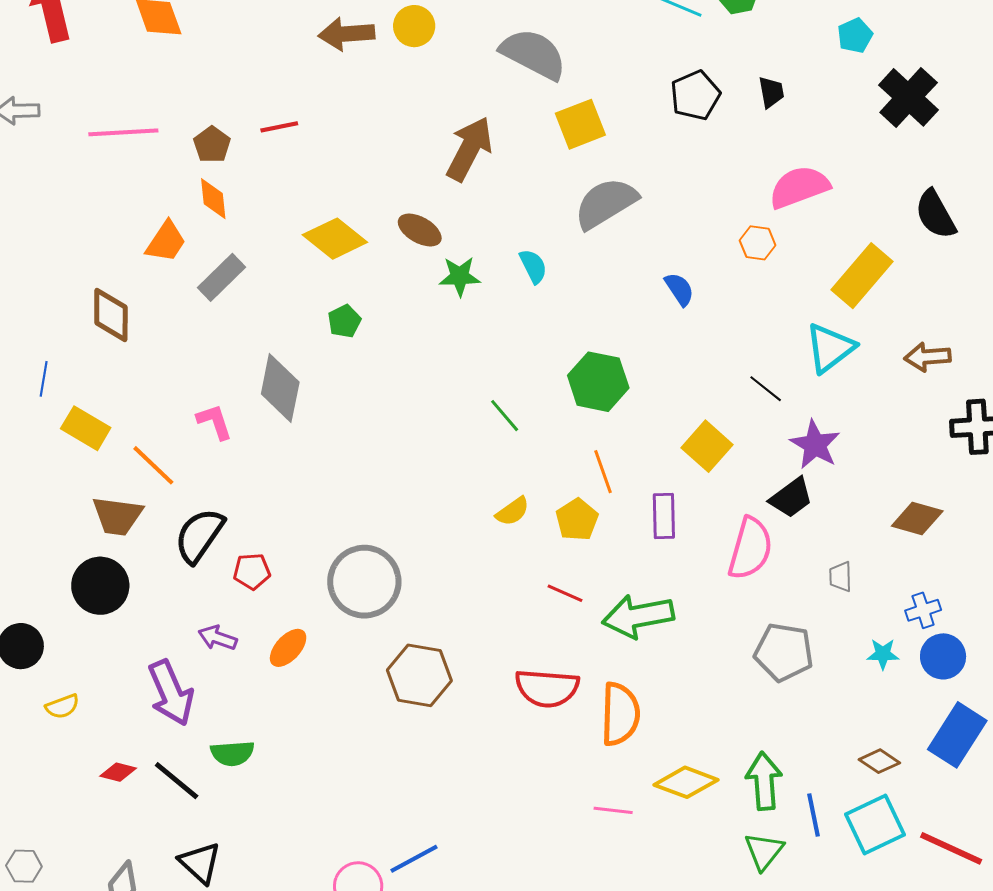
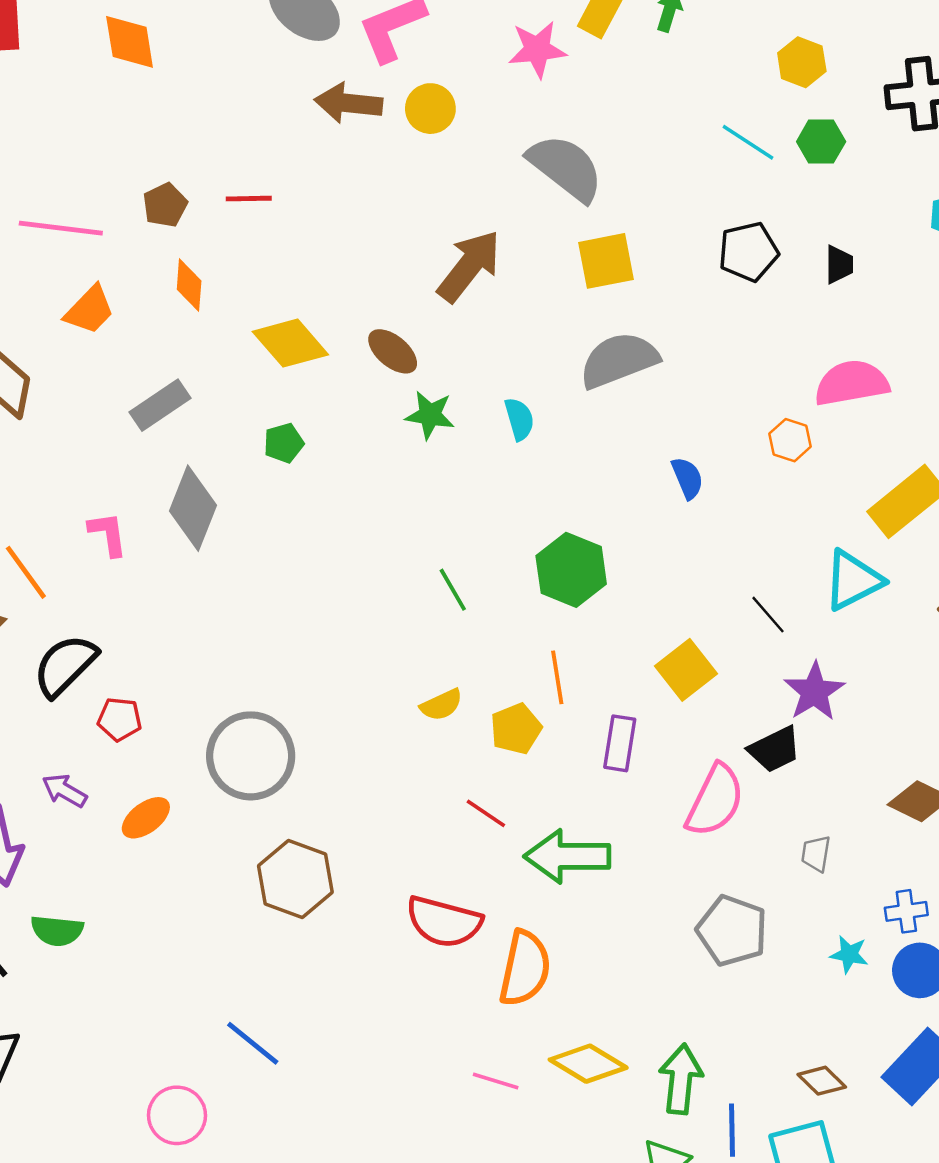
pink line: (123, 132) -> (61, 228), moved
orange diamond: (213, 199) -> (189, 285), moved
gray rectangle: (221, 277) -> (160, 405), moved
blue line: (414, 859) -> (253, 1043), moved, turned 57

